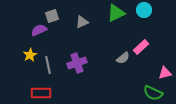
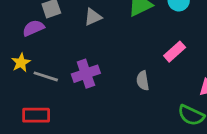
gray semicircle: (123, 58) -> (143, 81), moved, turned 120
gray line: (48, 65) -> (46, 76), turned -60

